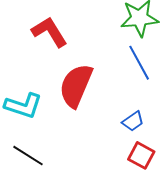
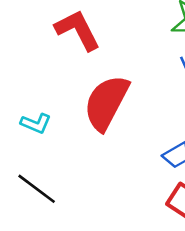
cyan L-shape: (23, 106) -> (36, 123), size x0.6

